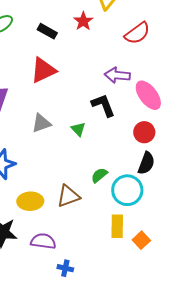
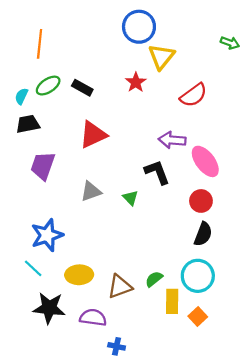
black rectangle: (47, 31) -> (82, 88), moved
green semicircle: (99, 175) -> (154, 279), moved
cyan circle: (127, 190) -> (198, 276), moved
brown triangle: (68, 196) -> (120, 287), moved

